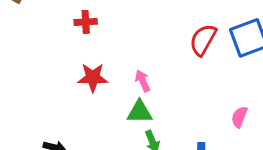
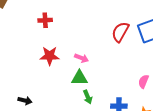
pink arrow: (143, 81) -> (82, 58), turned 136

